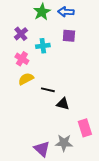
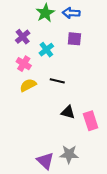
cyan cross: (43, 46) -> (46, 50), turned -32
black line: (48, 90) -> (57, 81), moved
pink rectangle: (85, 128) -> (91, 121), moved

